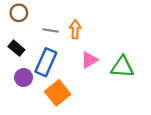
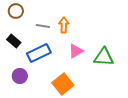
blue rectangle: (46, 62) -> (39, 53), turned 40
purple circle: (24, 77) -> (20, 76), moved
orange square: (58, 93) -> (63, 84), moved

